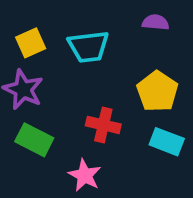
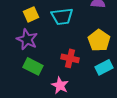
cyan rectangle: (167, 142) -> (104, 67), turned -48

